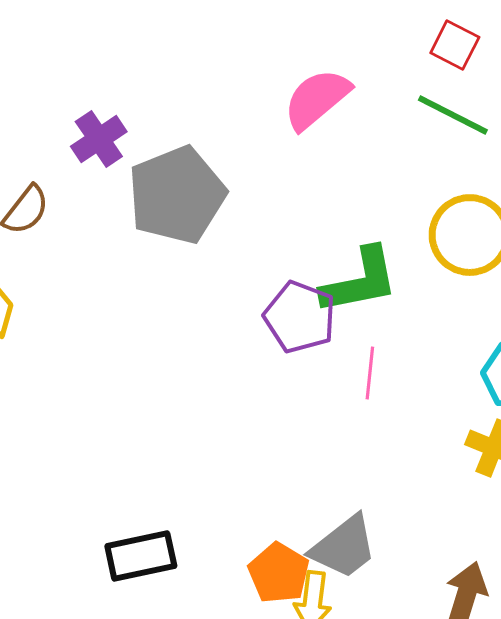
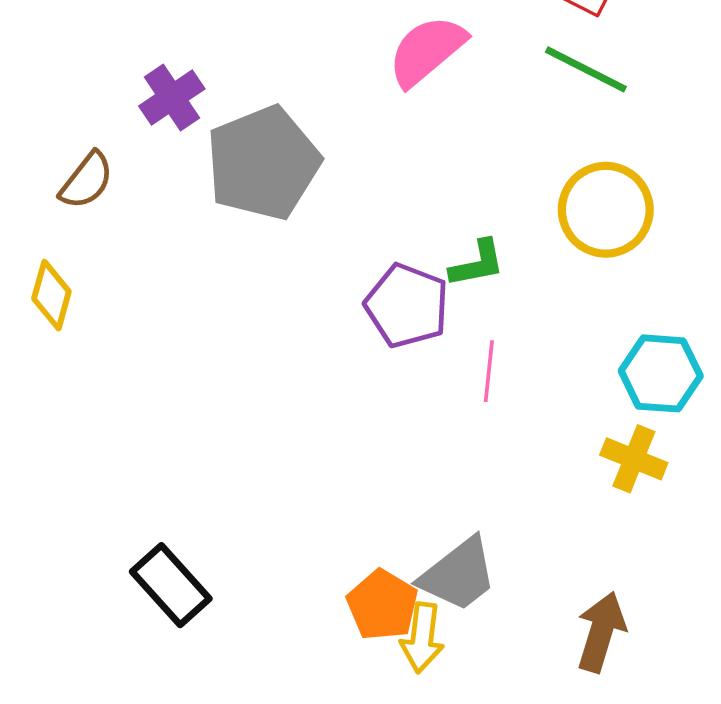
green L-shape: (360, 281) -> (477, 264), size x0.6
black rectangle: (141, 556) -> (171, 585), moved, turned 60

